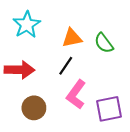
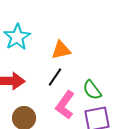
green semicircle: (104, 43) -> (92, 90), moved

